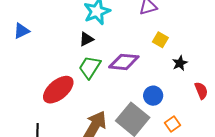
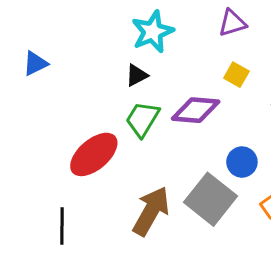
yellow square: (160, 40) -> (236, 75), moved

